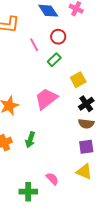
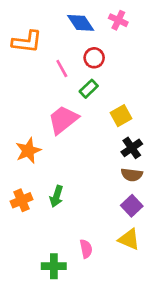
pink trapezoid: (46, 99) -> (63, 120), moved
purple square: (86, 147) -> (132, 206), turned -35
pink semicircle: (52, 179) -> (86, 249), turned 32

